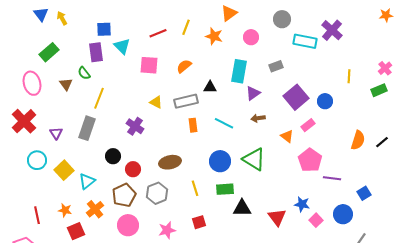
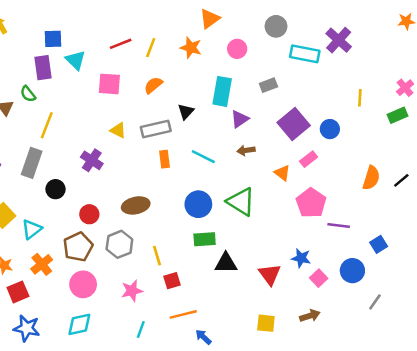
yellow line: (186, 27) -> (151, 48), moved
black triangle: (210, 87) -> (186, 111), turned -48
black circle: (113, 156) -> (56, 189), moved
yellow line: (195, 188) -> (157, 256), moved

